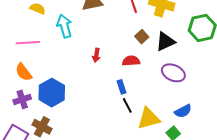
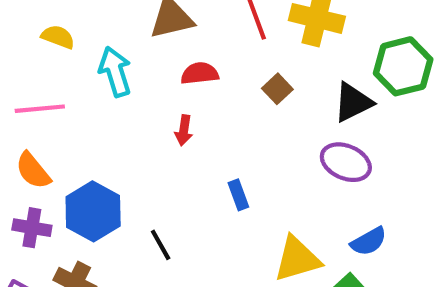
black triangle: (165, 41) -> (353, 102), moved
red semicircle: (131, 61) -> (200, 73), moved
purple cross: (22, 99) -> (32, 228), turned 30
black line: (127, 105) -> (161, 245), moved

